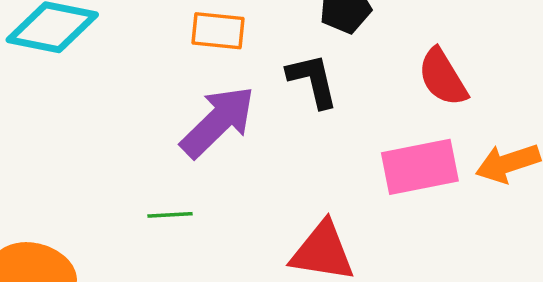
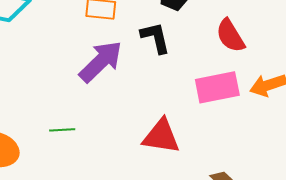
green line: (170, 215) -> (62, 130), moved

